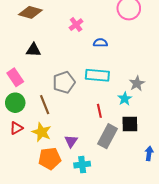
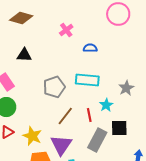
cyan star: (125, 99) -> (106, 105), moved
brown line: (45, 105) -> (65, 116), moved, turned 60
purple triangle: (71, 141) -> (61, 145), size x1.6

